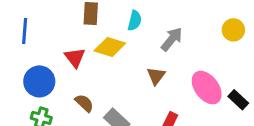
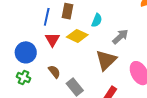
blue line: (25, 31) -> (47, 17), moved
brown triangle: (156, 76) -> (106, 60), size x1.6

